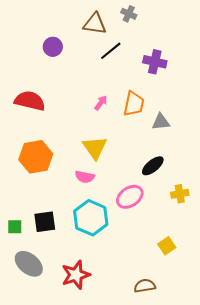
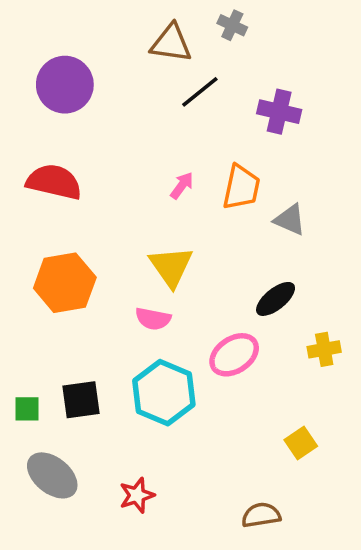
purple circle: (53, 47) -> (65, 85), moved, size x1.6
gray triangle: (161, 122) -> (290, 220), turned 30
red star: (76, 275) -> (137, 495), size x0.7

